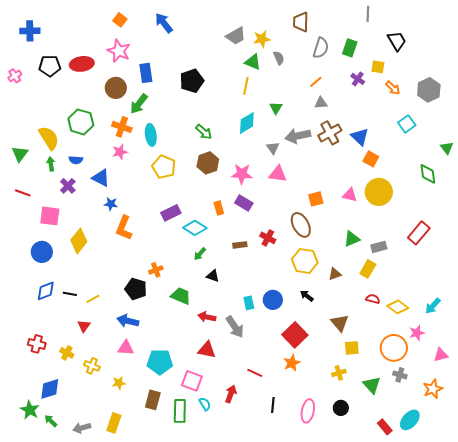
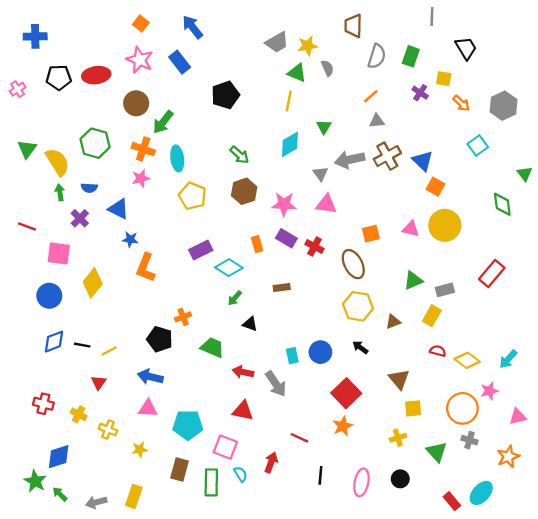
blue rectangle: (146, 73) -> (180, 62), moved, turned -30
green triangle: (20, 154) -> (27, 149), moved
red cross: (268, 238) -> (315, 246), moved

